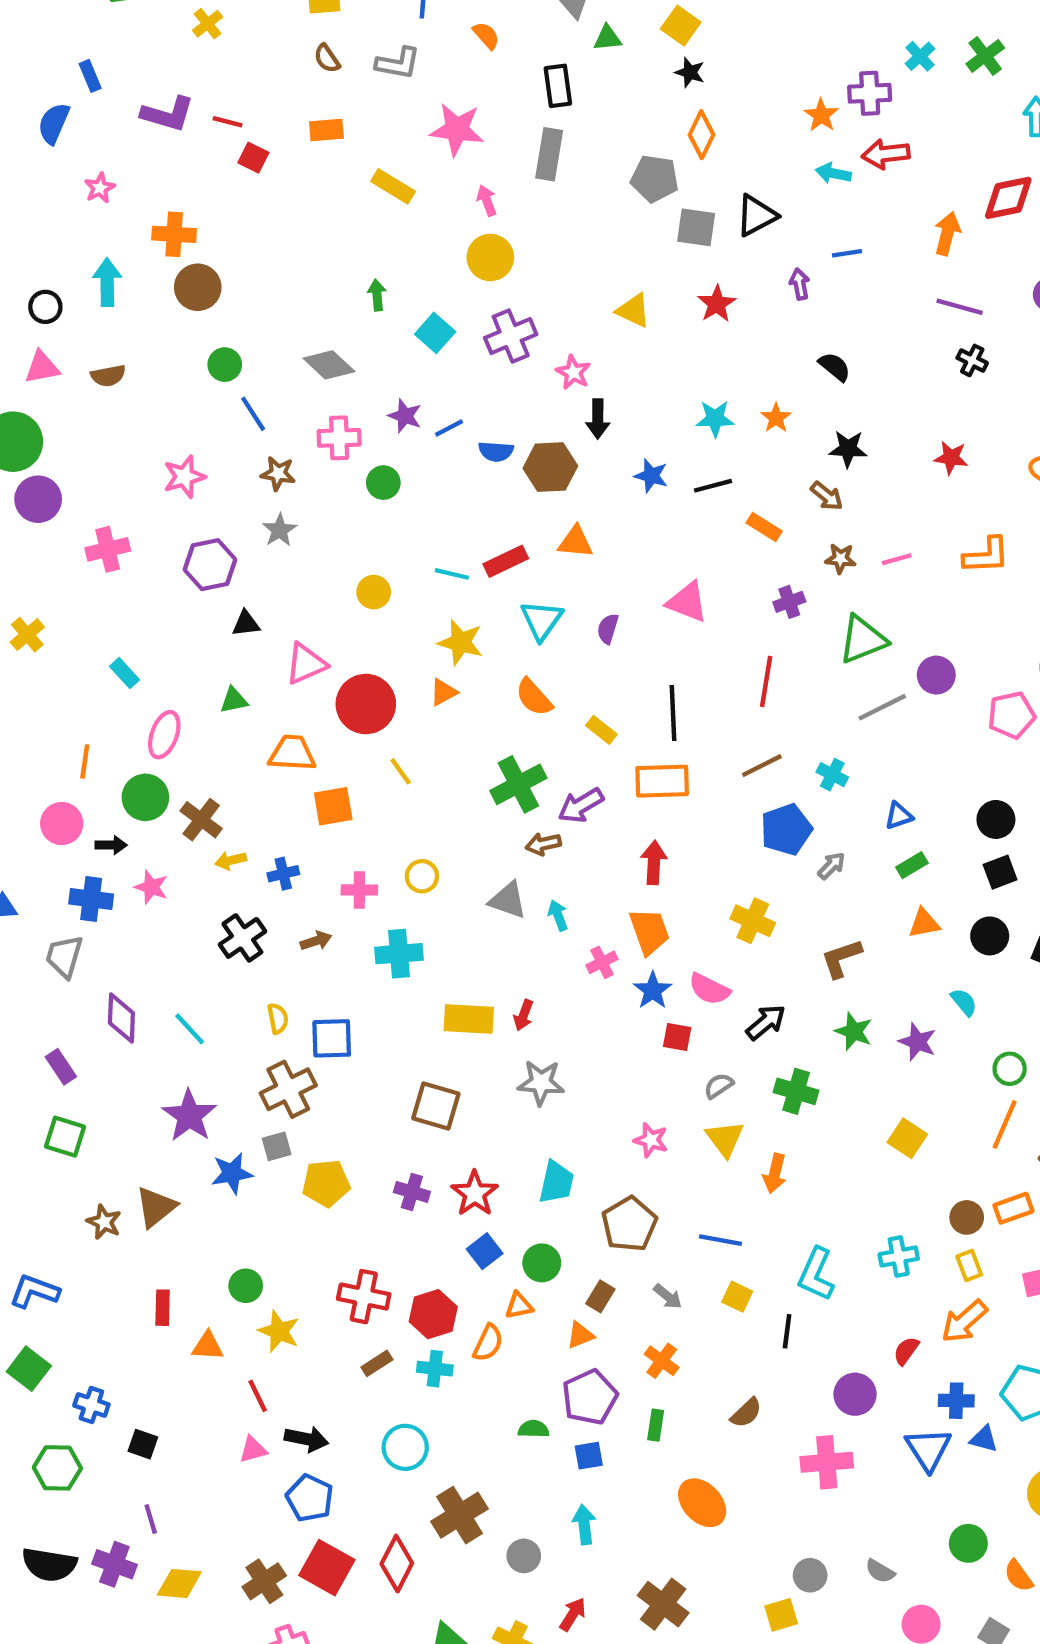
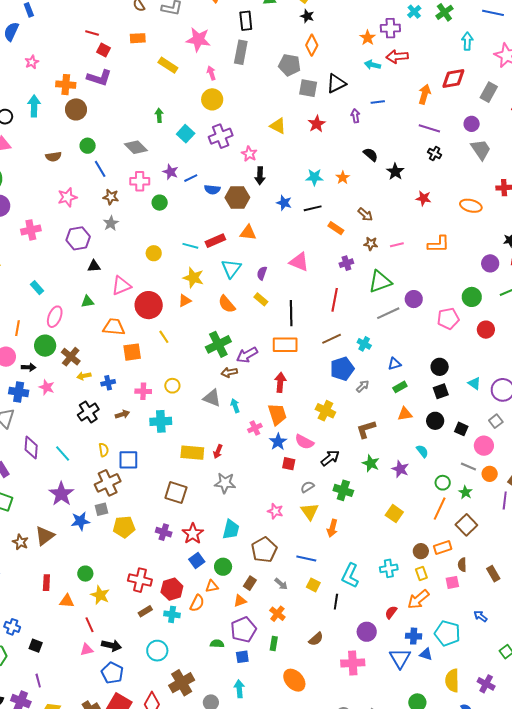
purple L-shape: (168, 114) -> (99, 78), moved
brown semicircle: (108, 376) -> (53, 157), moved
black star: (848, 449) -> (395, 172), moved, turned 30
yellow rectangle: (601, 730) -> (261, 299), moved

